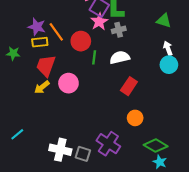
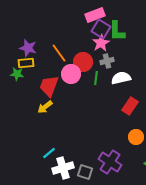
purple star: (37, 27) -> (28, 48), moved
gray cross: (119, 30) -> (107, 61), moved
yellow rectangle: (40, 42) -> (26, 63), moved
pink circle: (68, 83) -> (71, 74), moved
cyan line: (17, 134) -> (49, 153), moved
white cross: (60, 150) -> (63, 168), turned -30

